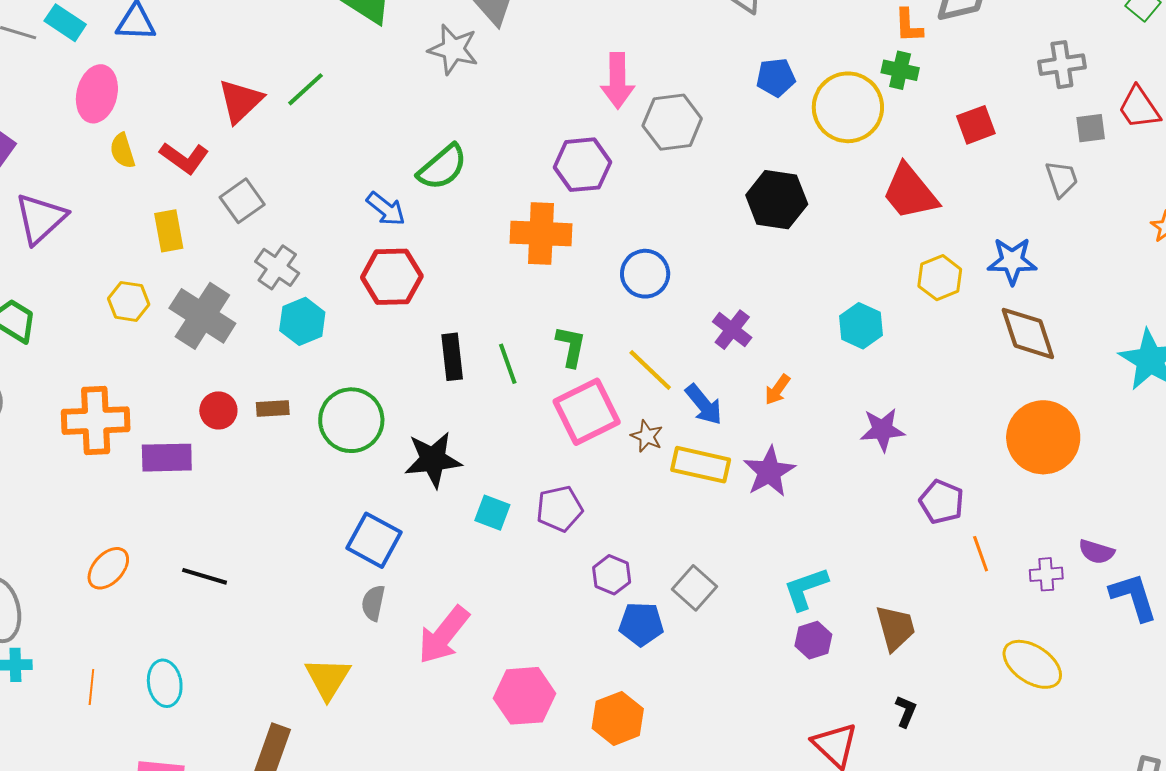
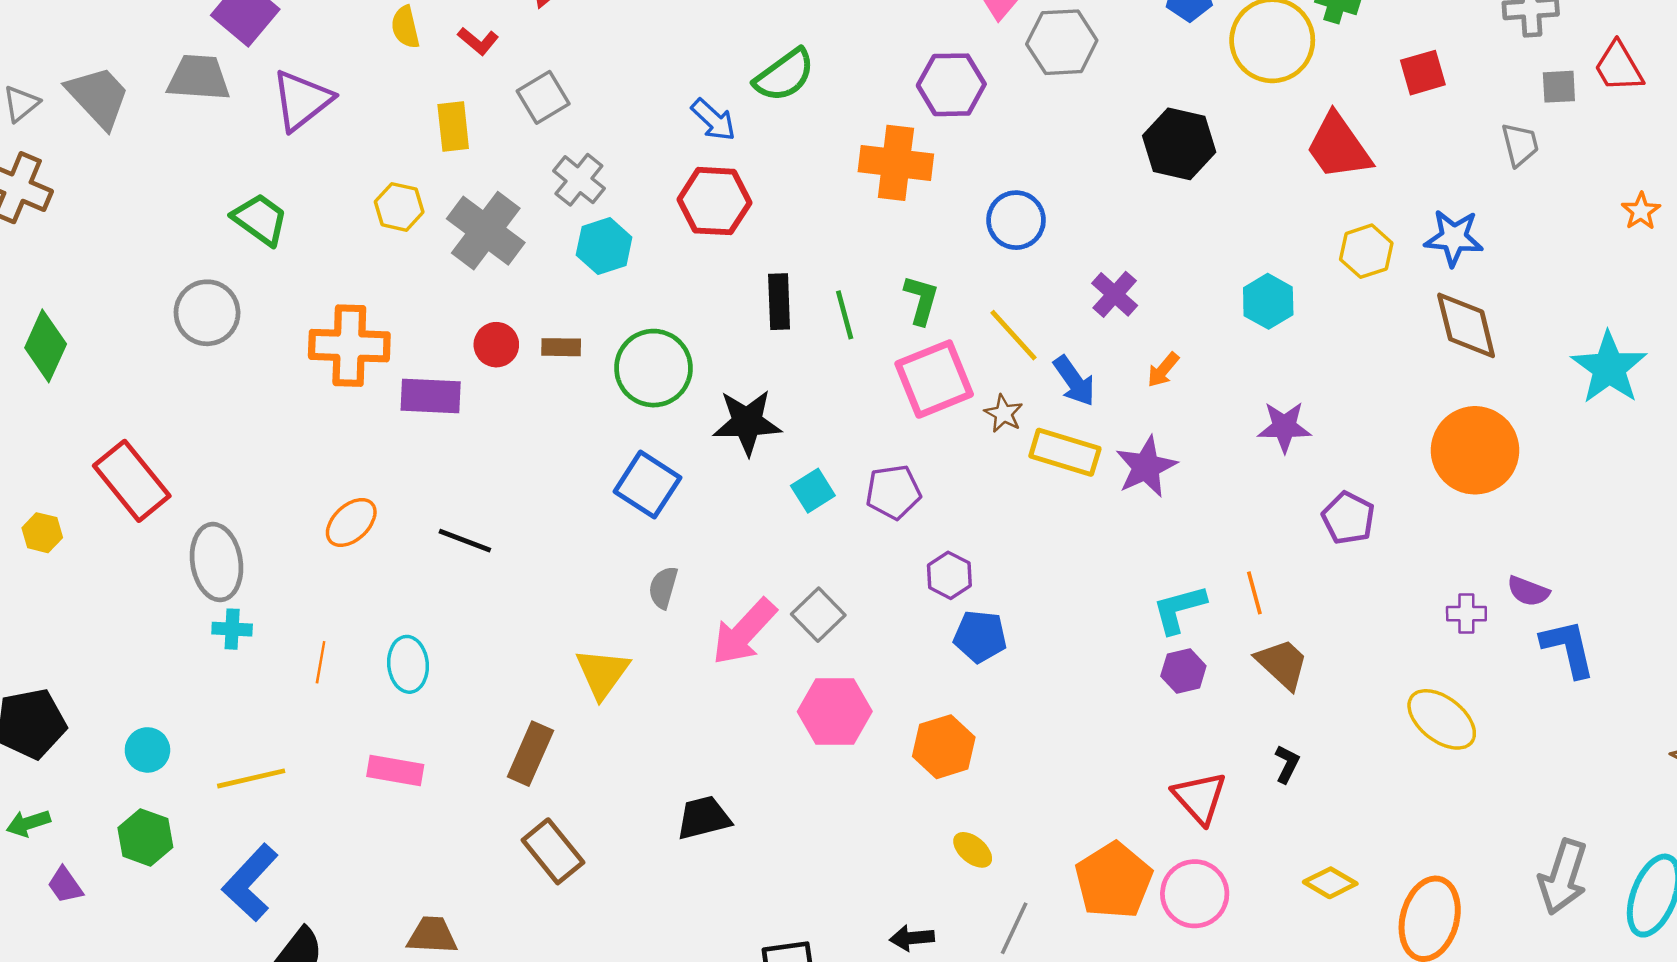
red L-shape: (184, 158) -> (478, 41), size x0.7
cyan square: (492, 513) -> (813, 491), turned 33
blue square: (374, 540) -> (647, 485), moved
orange line: (981, 554) -> (1254, 593), moved
gray square: (694, 588) -> (818, 615), moved
brown trapezoid: (895, 628) -> (1282, 664), turned -36

